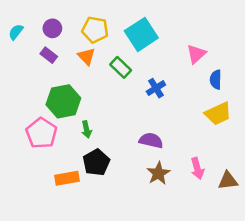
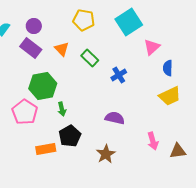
yellow pentagon: (95, 30) -> (84, 20), moved
cyan square: (141, 34) -> (129, 22), moved
purple rectangle: (49, 55) -> (31, 48), size x1.5
brown star: (158, 173) -> (106, 154), moved

